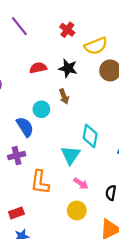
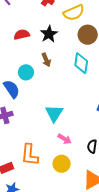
black star: (68, 68) -> (49, 34), turned 30
cyan diamond: (90, 136) -> (81, 63), moved
orange L-shape: (40, 182) -> (30, 155), moved

